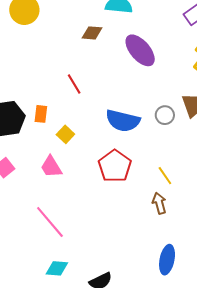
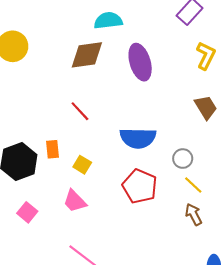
brown diamond: (92, 33) -> (87, 55), size x1.6
purple ellipse: (140, 50) -> (140, 62), turned 36
gray circle: (165, 115) -> (183, 159), moved

